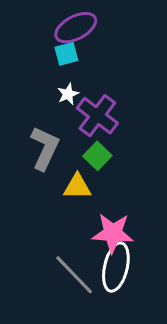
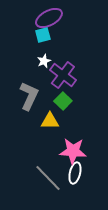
white ellipse: (116, 267) -> (75, 173), size x0.7

